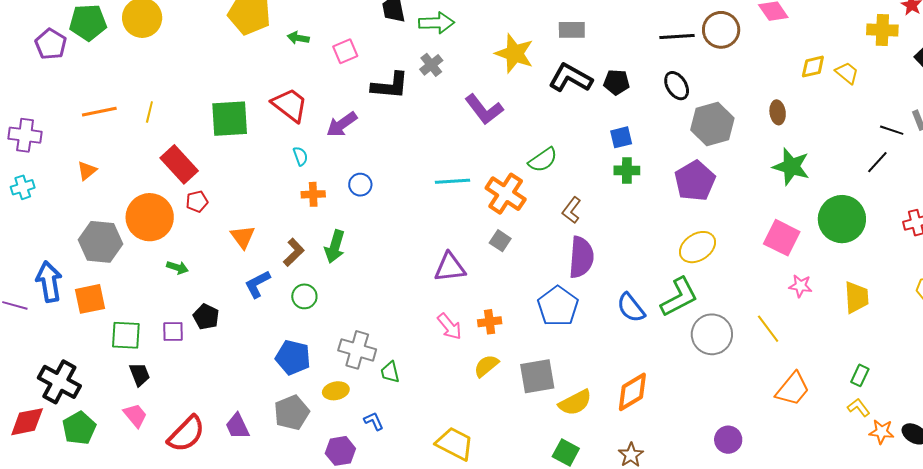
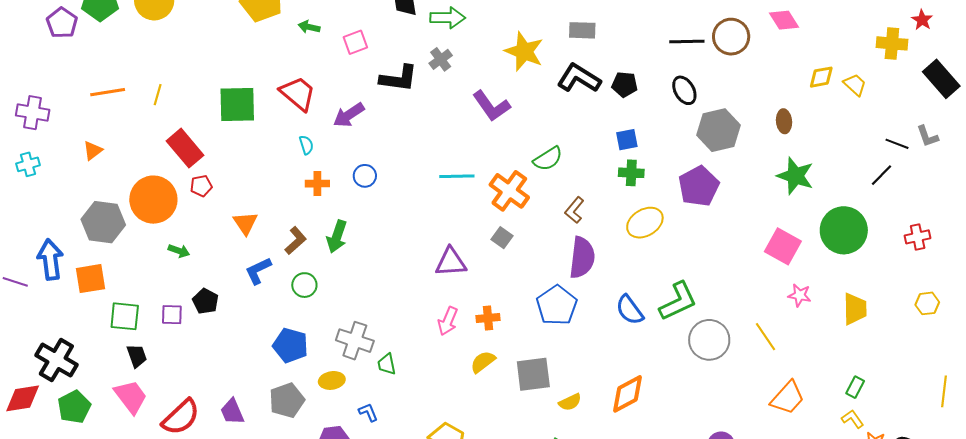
yellow ellipse: (697, 247) -> (645, 223), moved
pink arrow: (449, 326) -> (448, 321), turned 60
yellow semicircle: (575, 403) -> (570, 402), size x0.7
pink trapezoid: (135, 415) -> (131, 397), size x1.4

